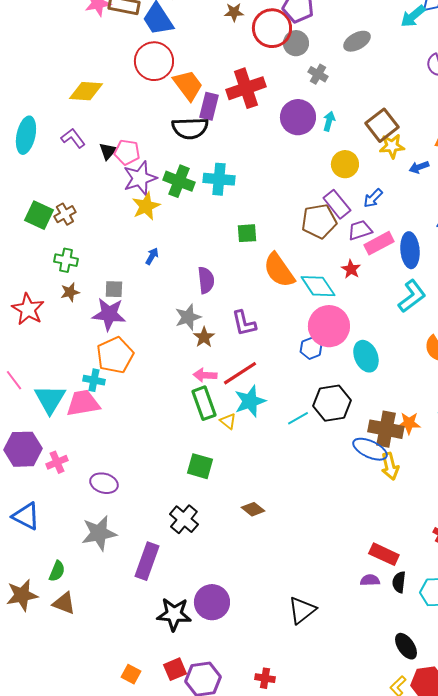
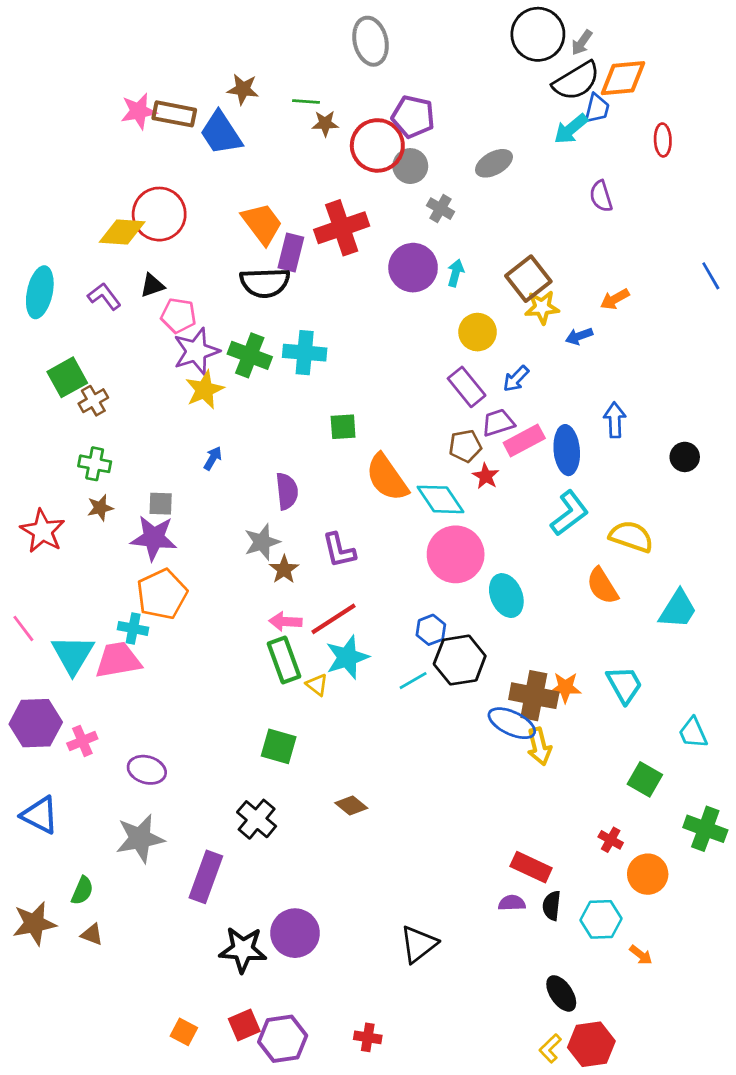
red circle: (154, 61) -> (159, 214), moved
black triangle: (108, 151) -> (152, 285), moved, turned 30
green square: (39, 215) -> (67, 377), moved, turned 36
brown pentagon: (319, 221) -> (465, 446), moved, size x0.7
blue hexagon: (311, 348) -> (431, 630), moved
brown triangle: (64, 603) -> (92, 934), size x0.7

